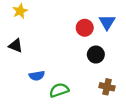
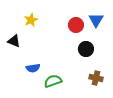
yellow star: (20, 11) -> (31, 20), moved

